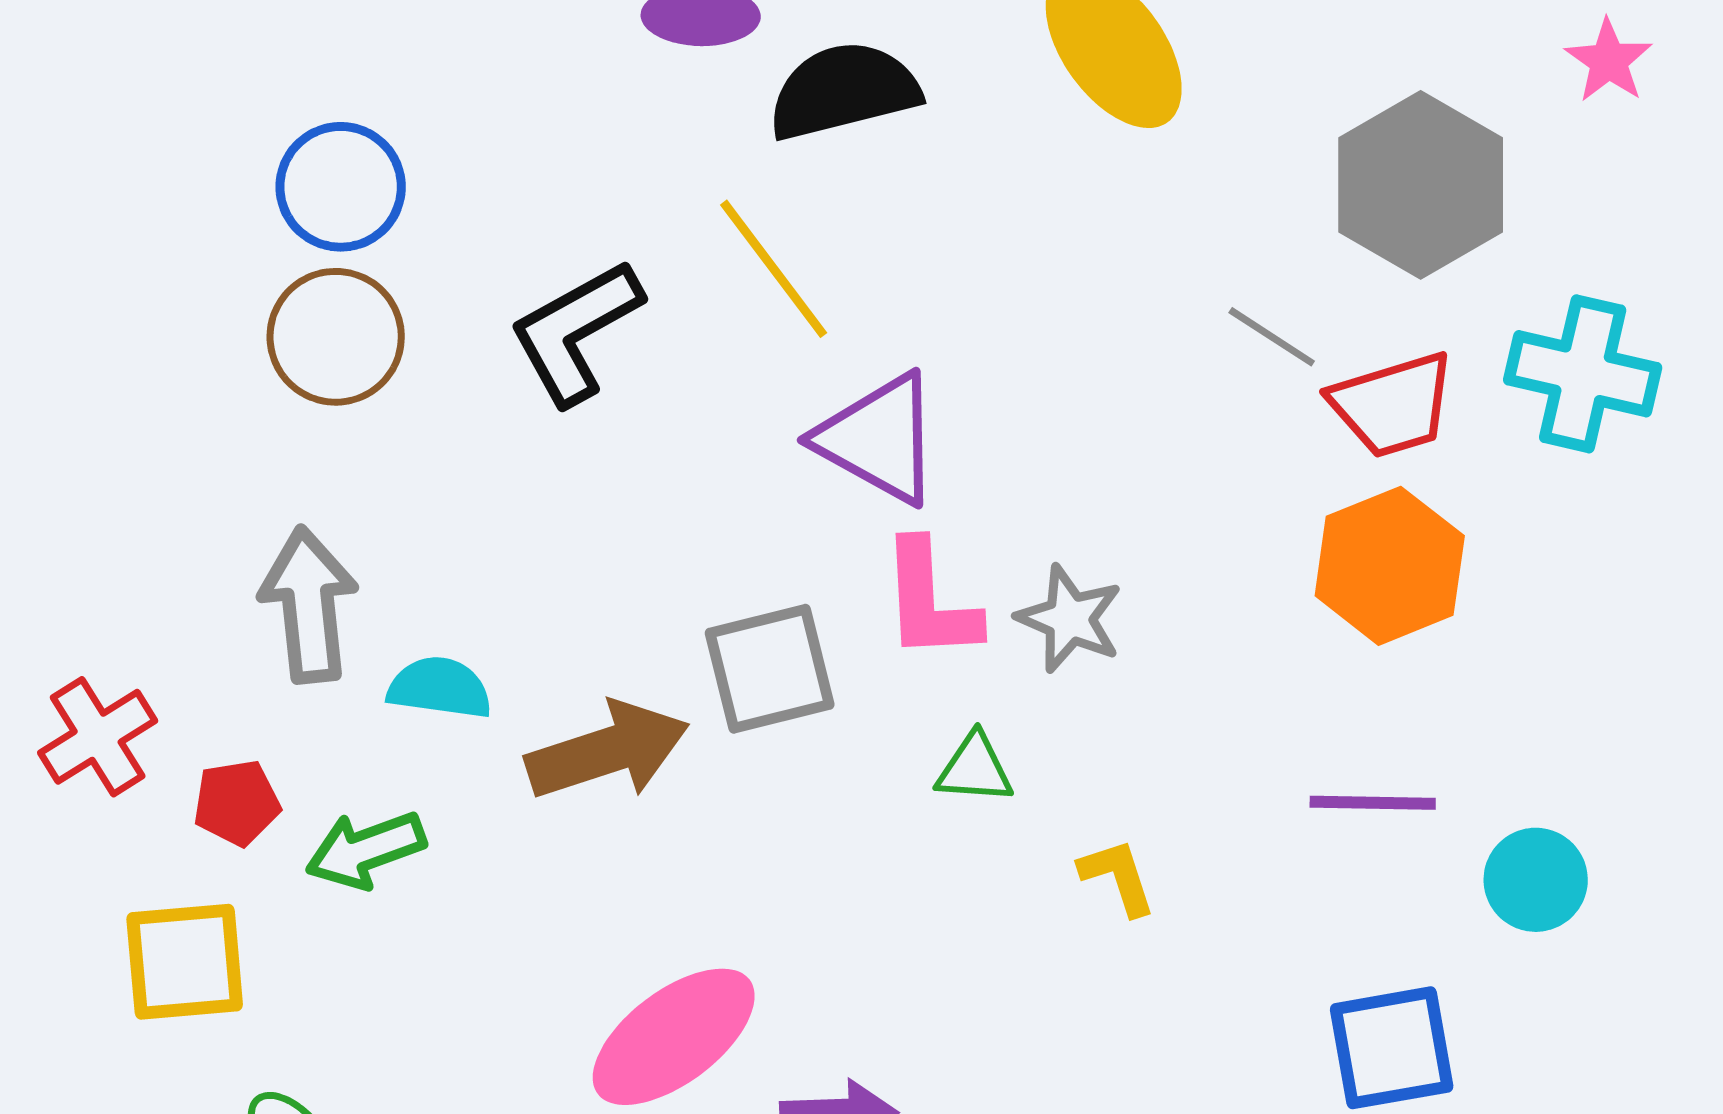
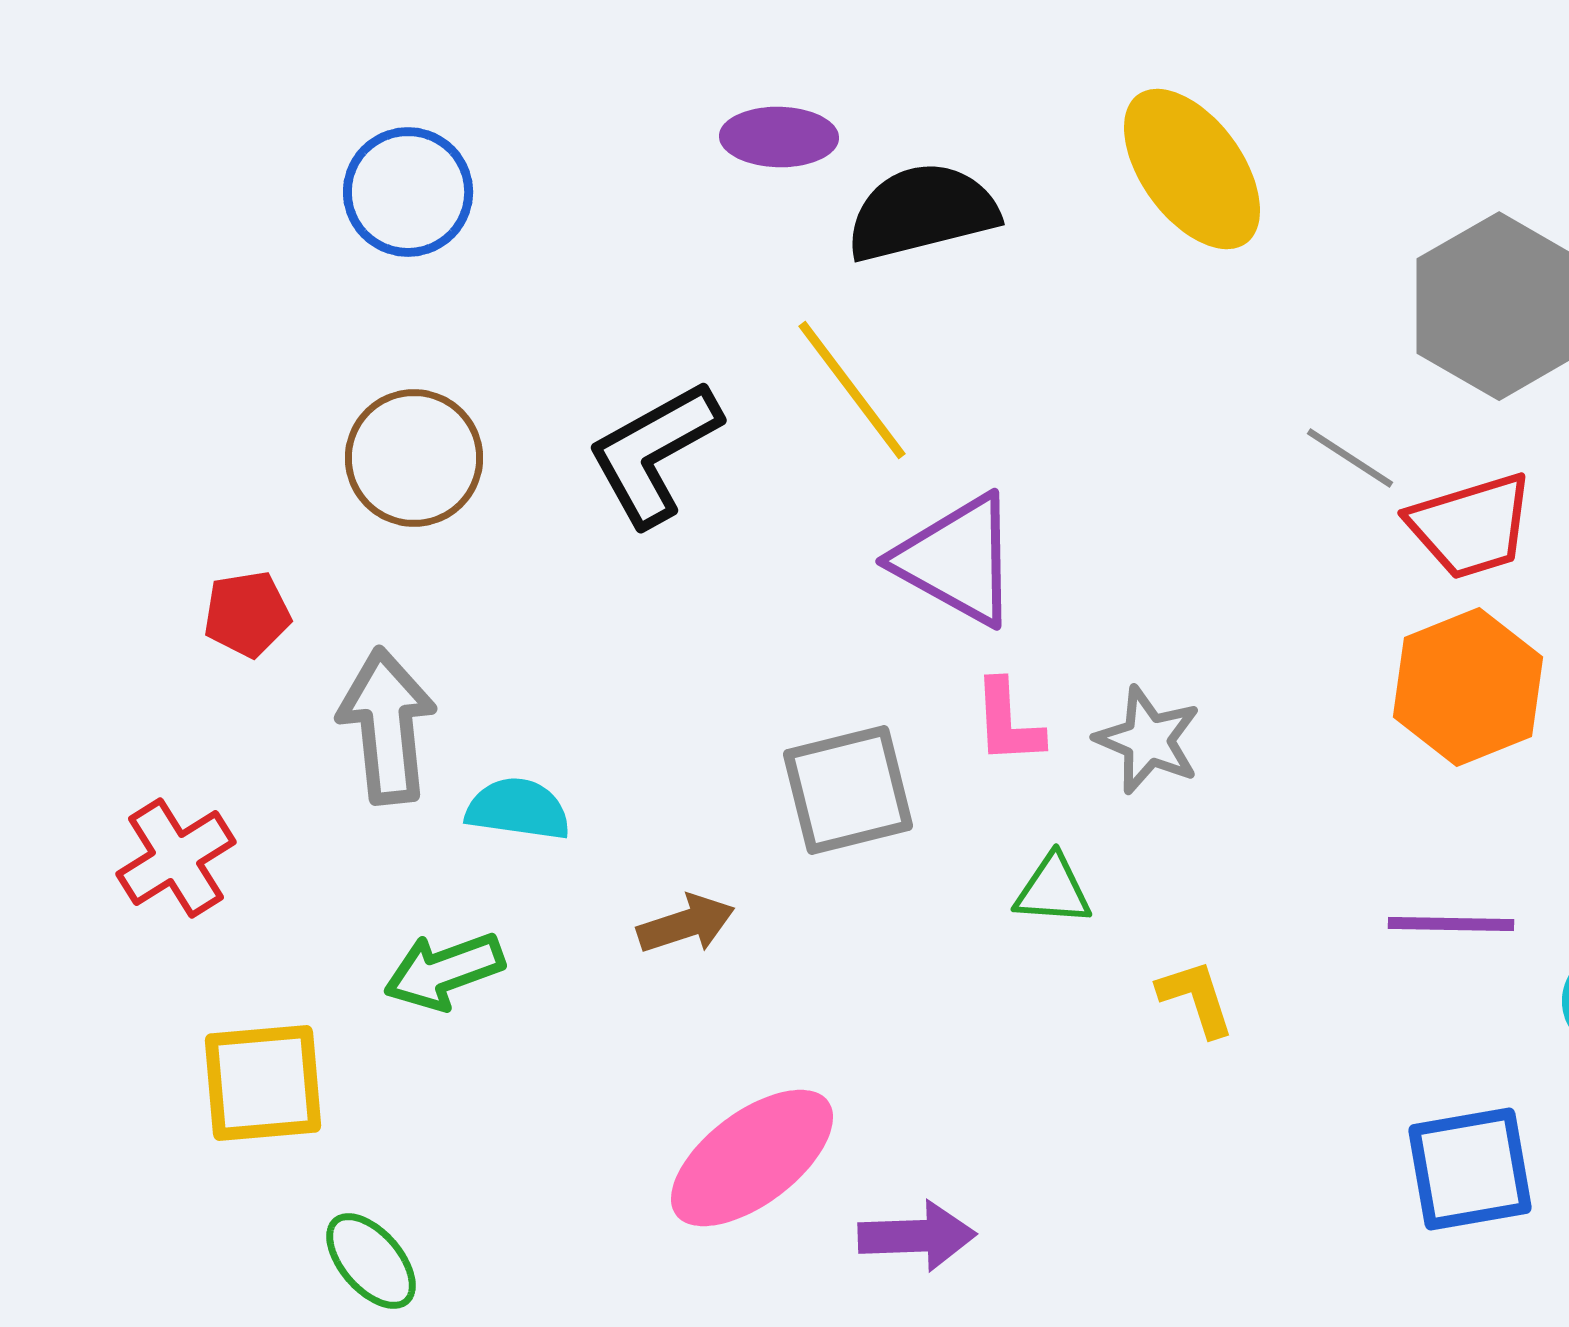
blue circle: (341, 187) -> (408, 192), moved
pink L-shape: (930, 601) -> (1008, 722), size x0.7
brown arrow: (608, 751) -> (686, 924), moved, size x0.6
red pentagon: (237, 803) -> (247, 614), moved

